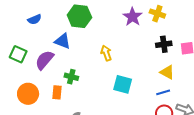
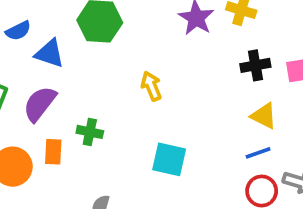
blue triangle: (63, 41) -> (50, 53), moved
cyan square: (123, 84) -> (169, 159), moved
orange rectangle: (57, 92) -> (53, 152), moved

